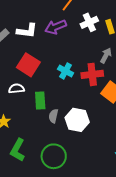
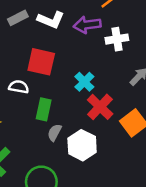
white cross: (89, 22) -> (117, 39), moved
red square: (28, 65) -> (41, 62), turned -35
red cross: (92, 74) -> (100, 107), moved, turned 35

